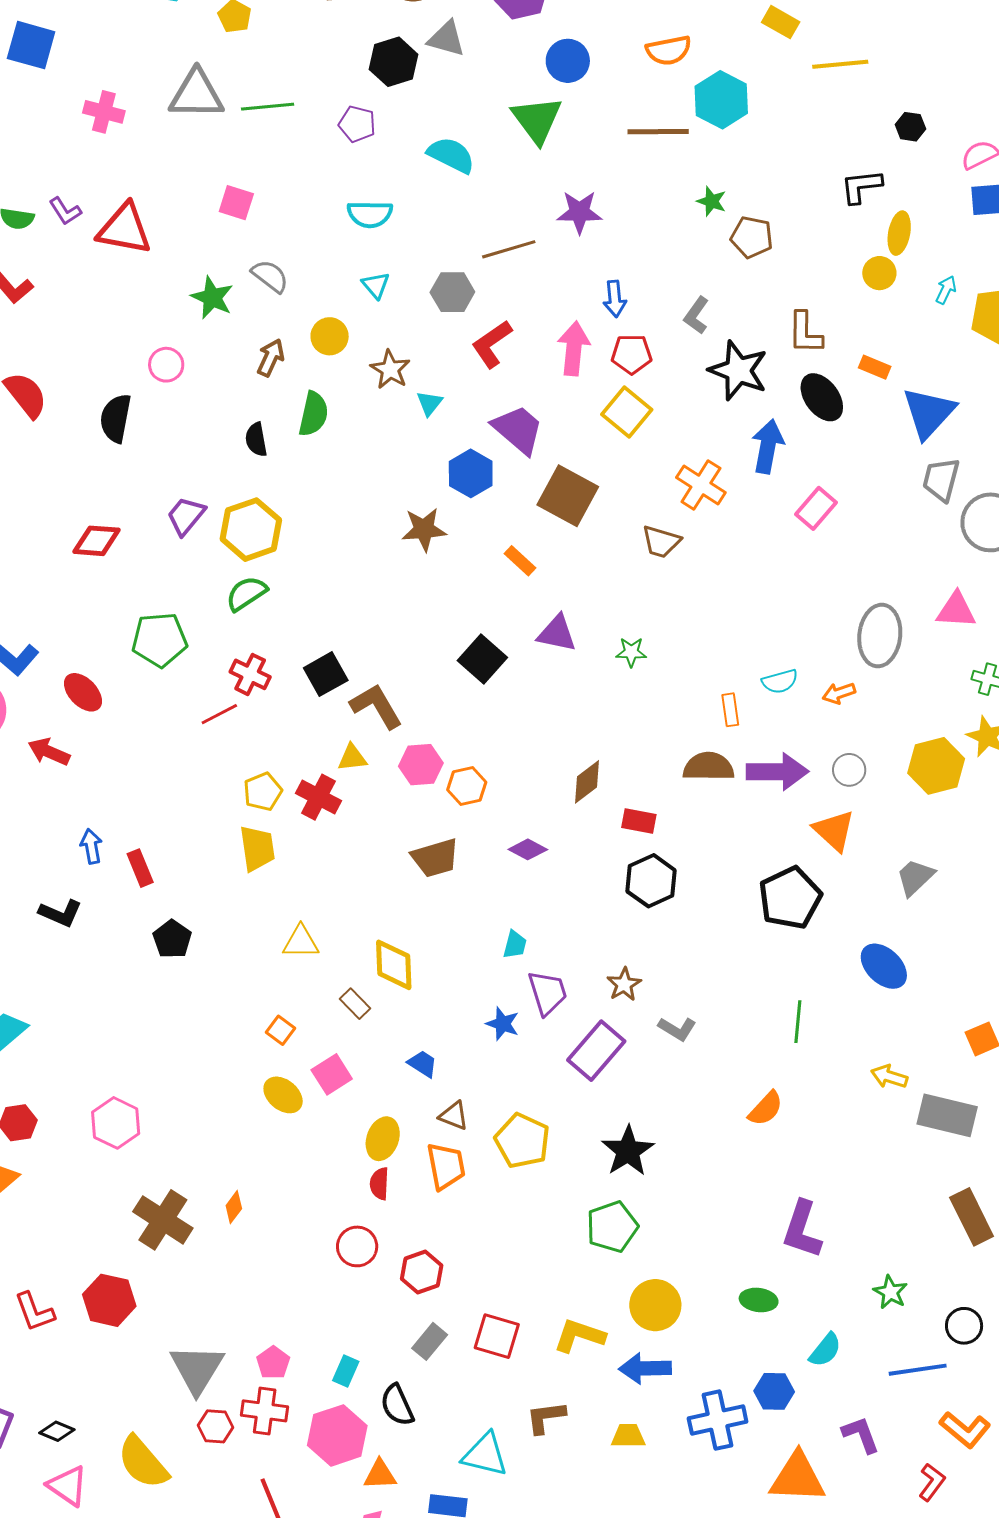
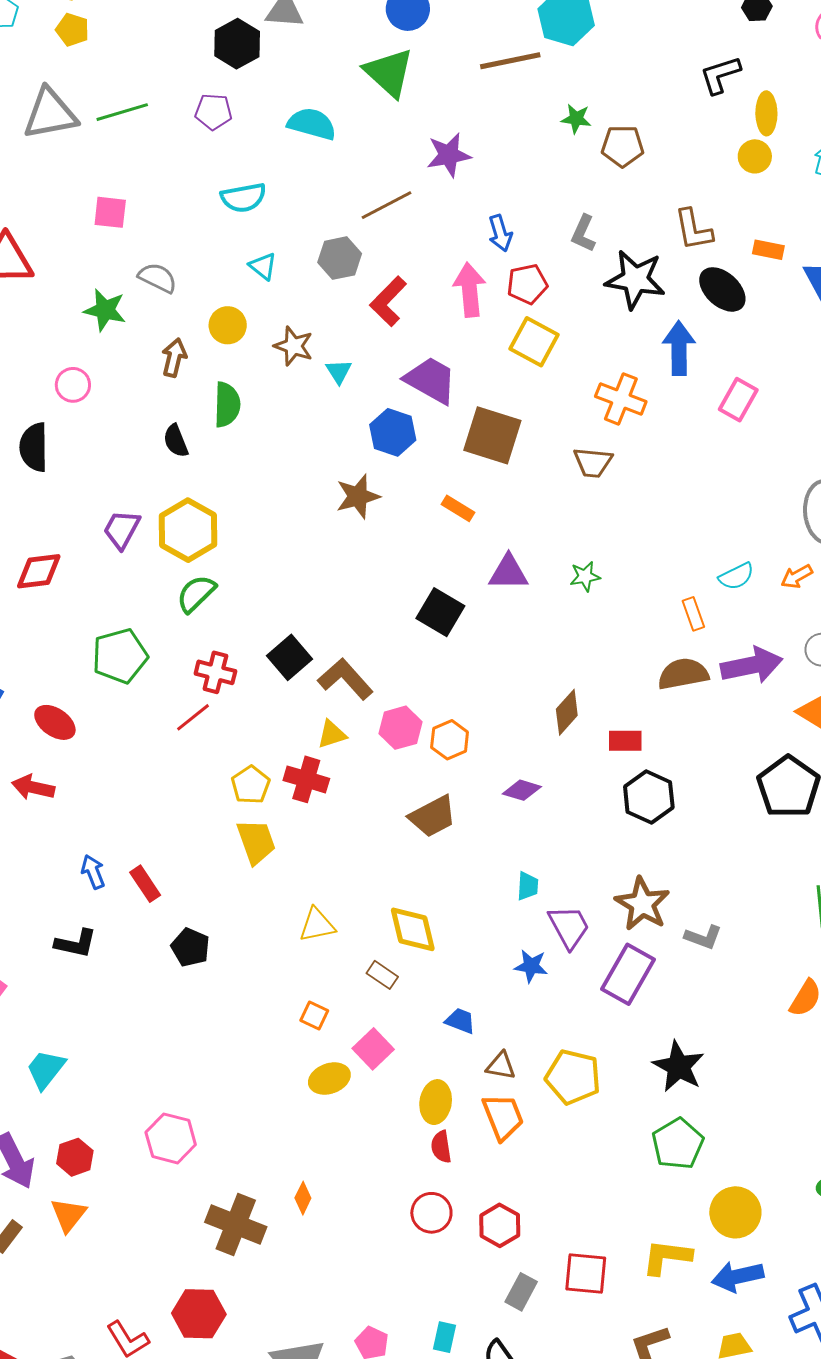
brown star: (624, 984) -> (642, 904), size x1.6
yellow ellipse: (283, 1095) -> (329, 1079), turned -48

